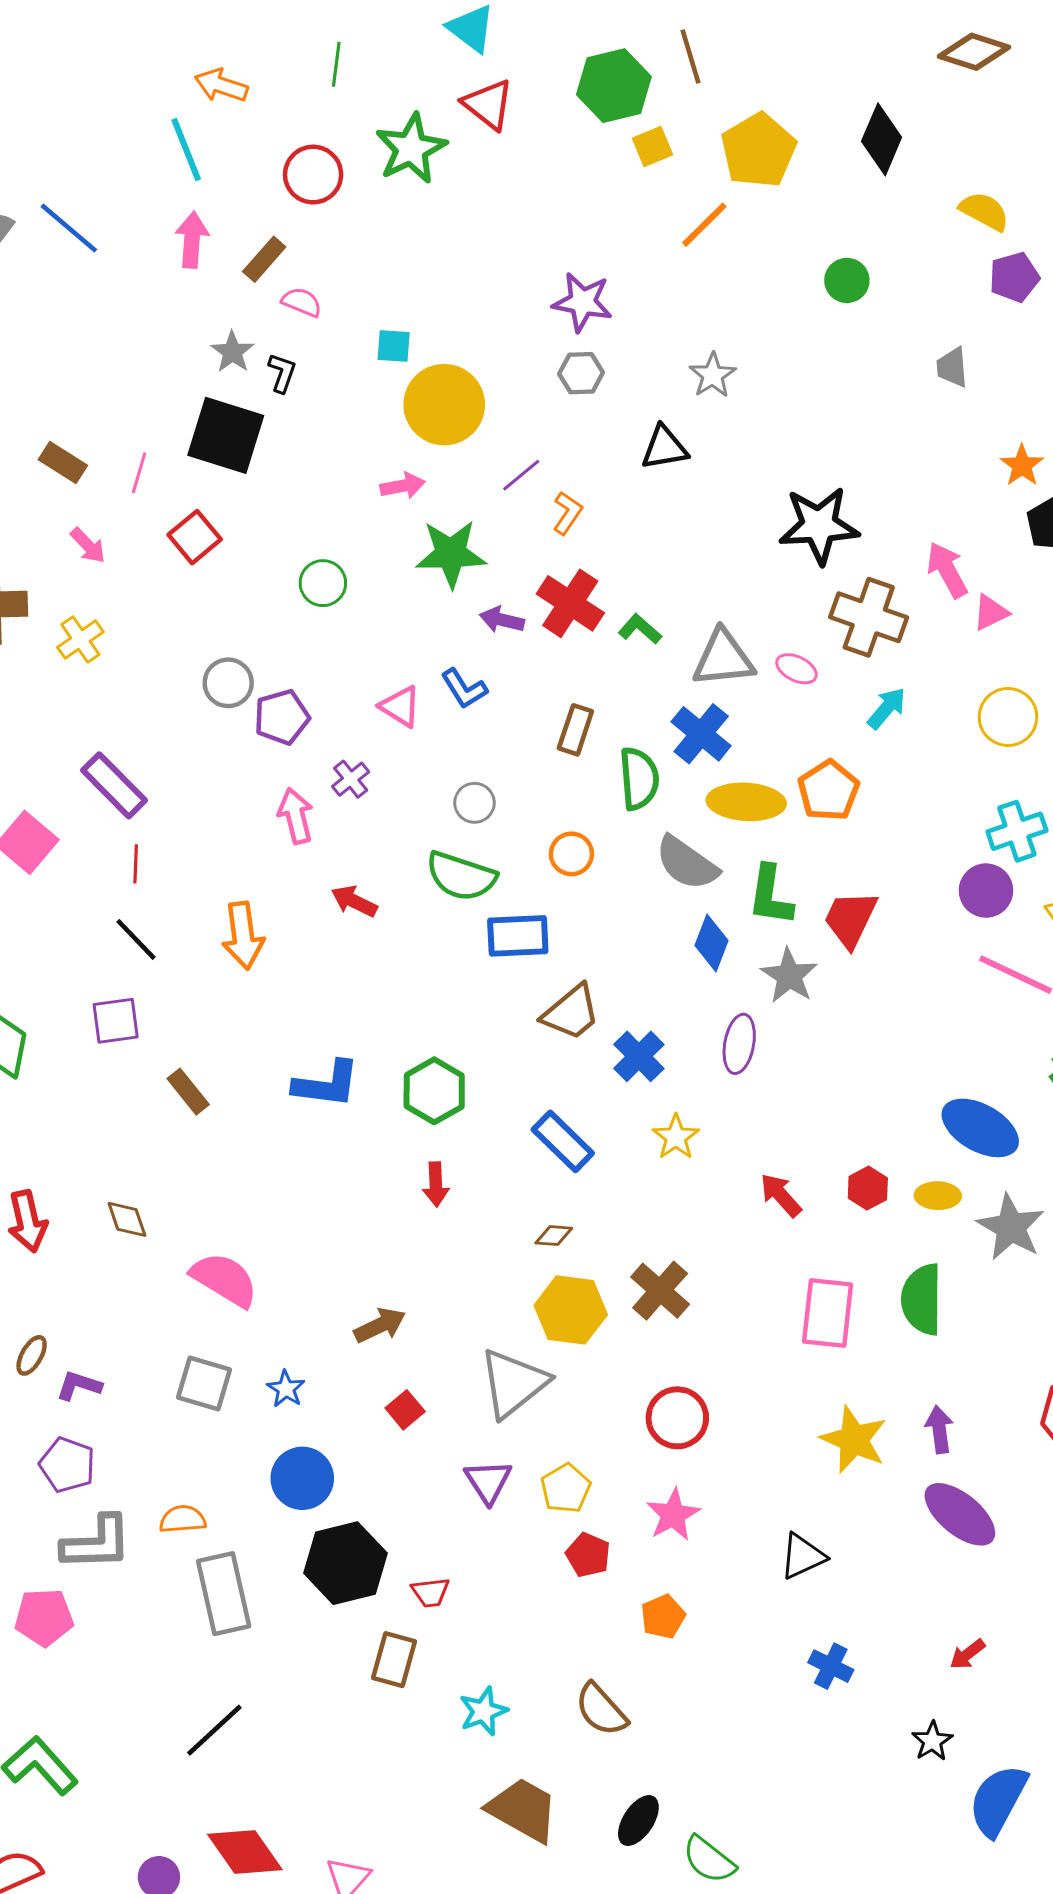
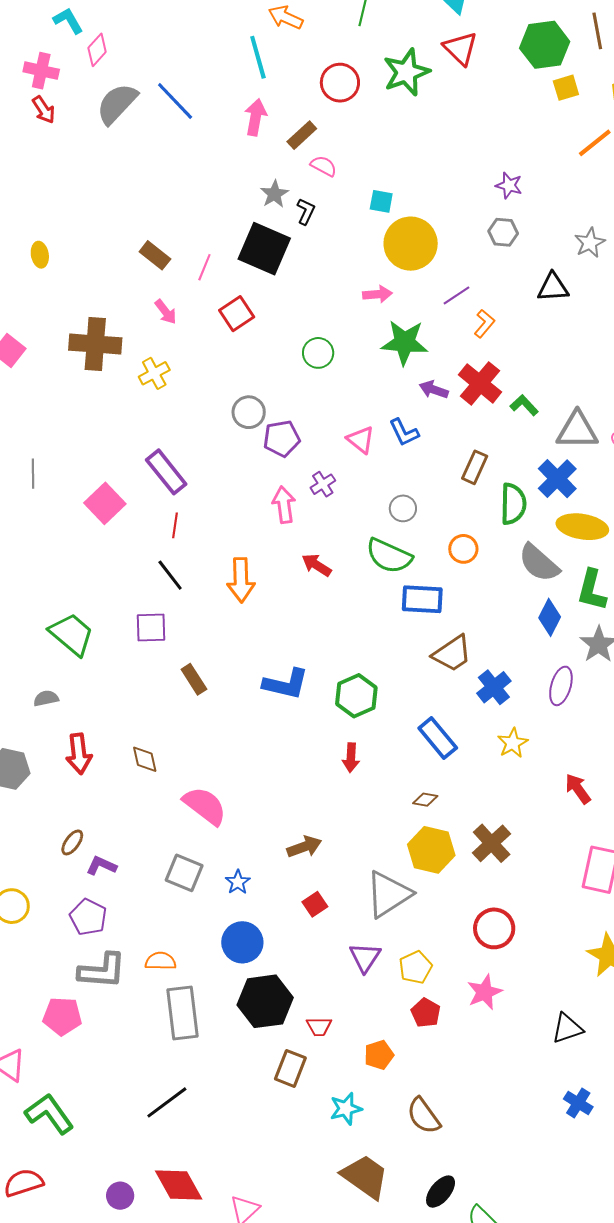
purple star: (583, 302) -> (509, 185), size x0.7
orange pentagon: (663, 1617) -> (379, 1055), moved

